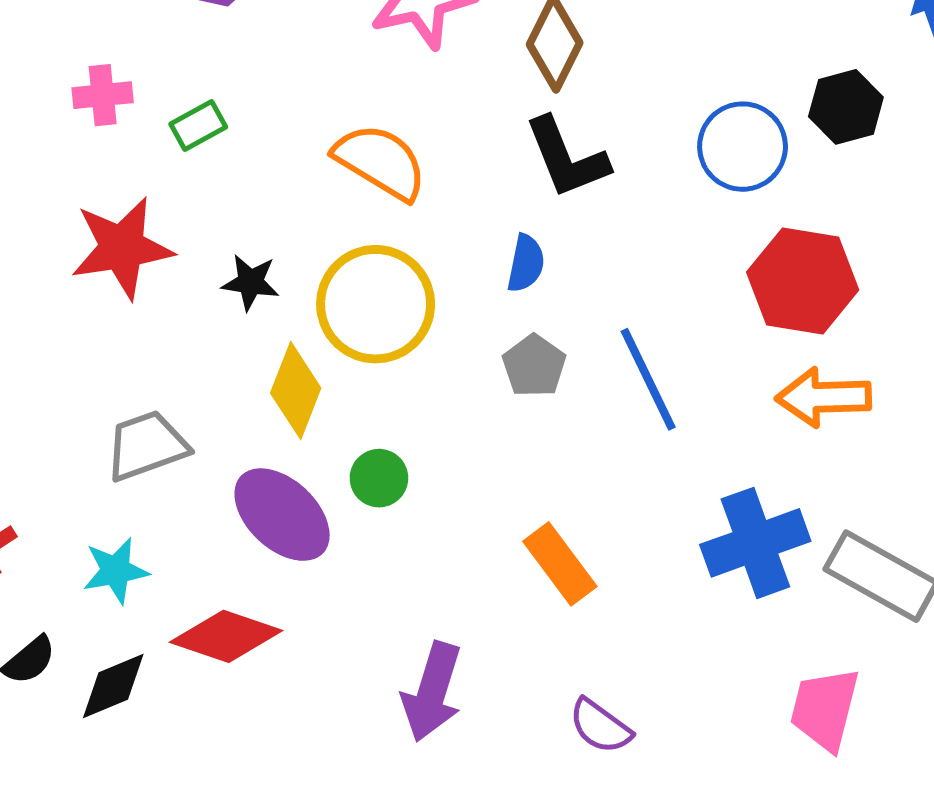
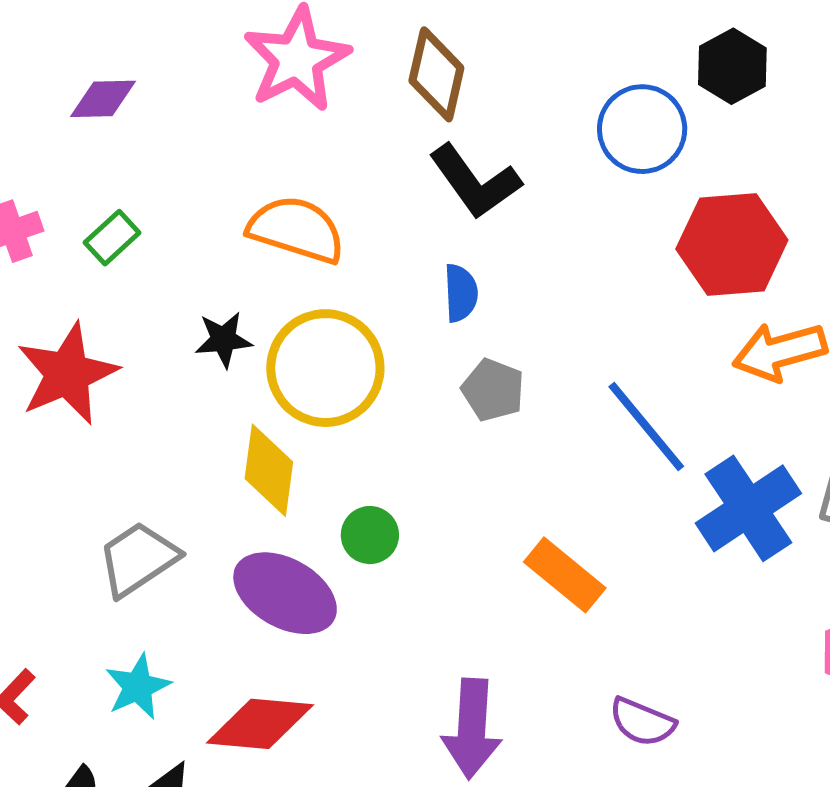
black star: (250, 282) -> (223, 340), moved
blue line: (648, 379) -> (646, 427), moved

